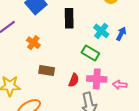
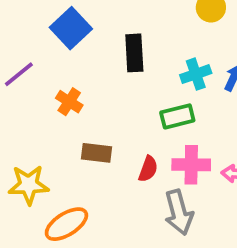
cyan cross: (101, 31) -> (196, 74), turned 35
green rectangle: (90, 53) -> (177, 116), turned -42

